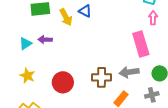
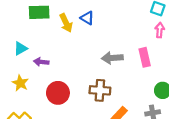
purple arrow: (45, 40) -> (41, 62), moved
pink rectangle: (141, 44) -> (145, 57), size x0.7
gray arrow: (129, 72) -> (112, 58), moved

